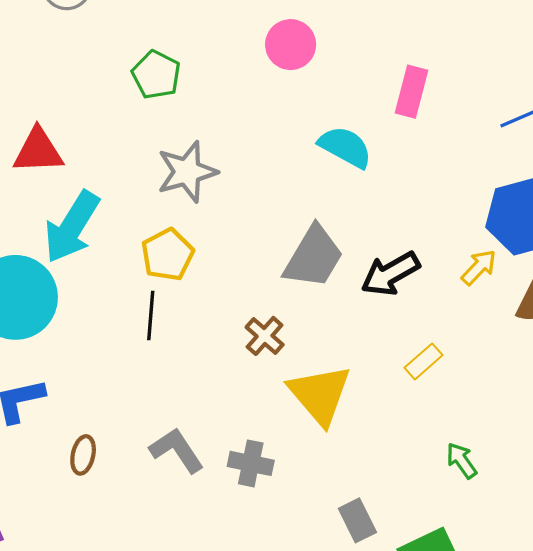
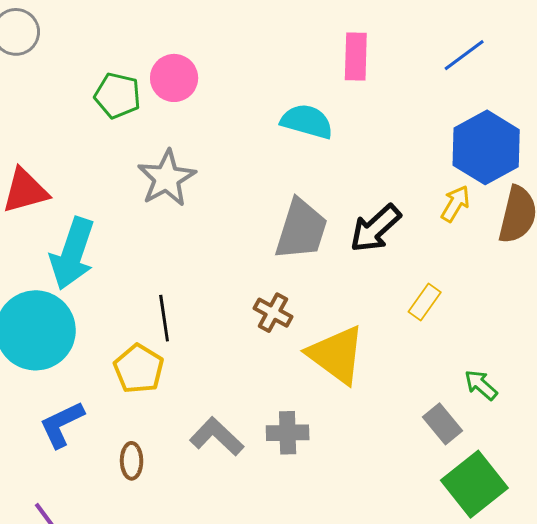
pink circle: (291, 45) -> (174, 78), moved
yellow pentagon: (167, 255) -> (139, 369), moved
gray rectangle: (357, 520) -> (442, 424), moved

